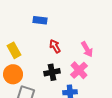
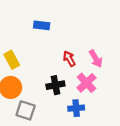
red arrow: (55, 46) -> (69, 59), moved

